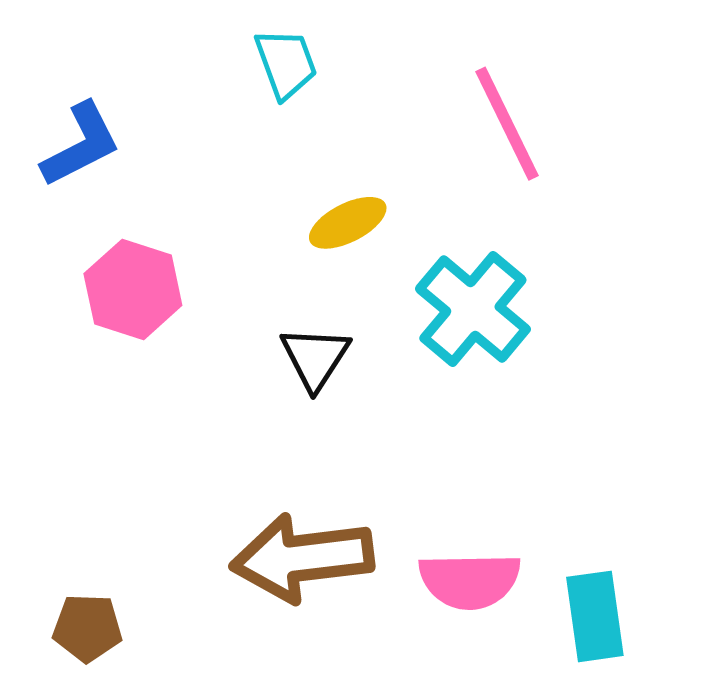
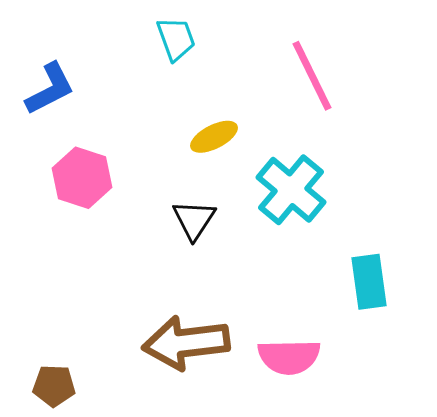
cyan rectangle: (595, 616) -> (369, 282), moved

